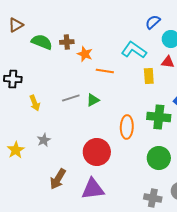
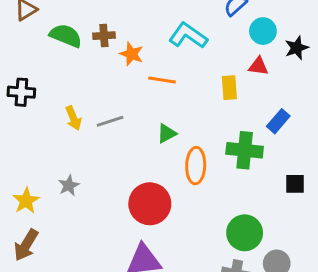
cyan L-shape: (134, 50) -> (188, 36), moved
green triangle: (93, 100) -> (167, 133), moved
yellow arrow: (35, 103) -> (73, 118), moved
green circle: (159, 158) -> (245, 233), moved
brown arrow: (58, 179) -> (26, 245), moved

